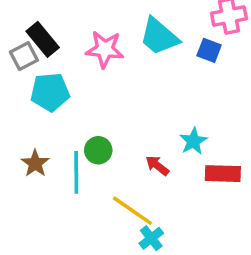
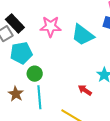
cyan trapezoid: (159, 36) -> (83, 35), moved
green circle: (98, 150) -> (35, 74), moved

